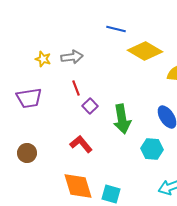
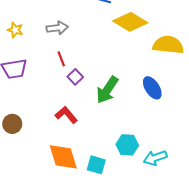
yellow star: (43, 59) -> (15, 30), moved
green arrow: (122, 119) -> (107, 90), turned 44
cyan hexagon: (152, 149) -> (127, 145), moved

